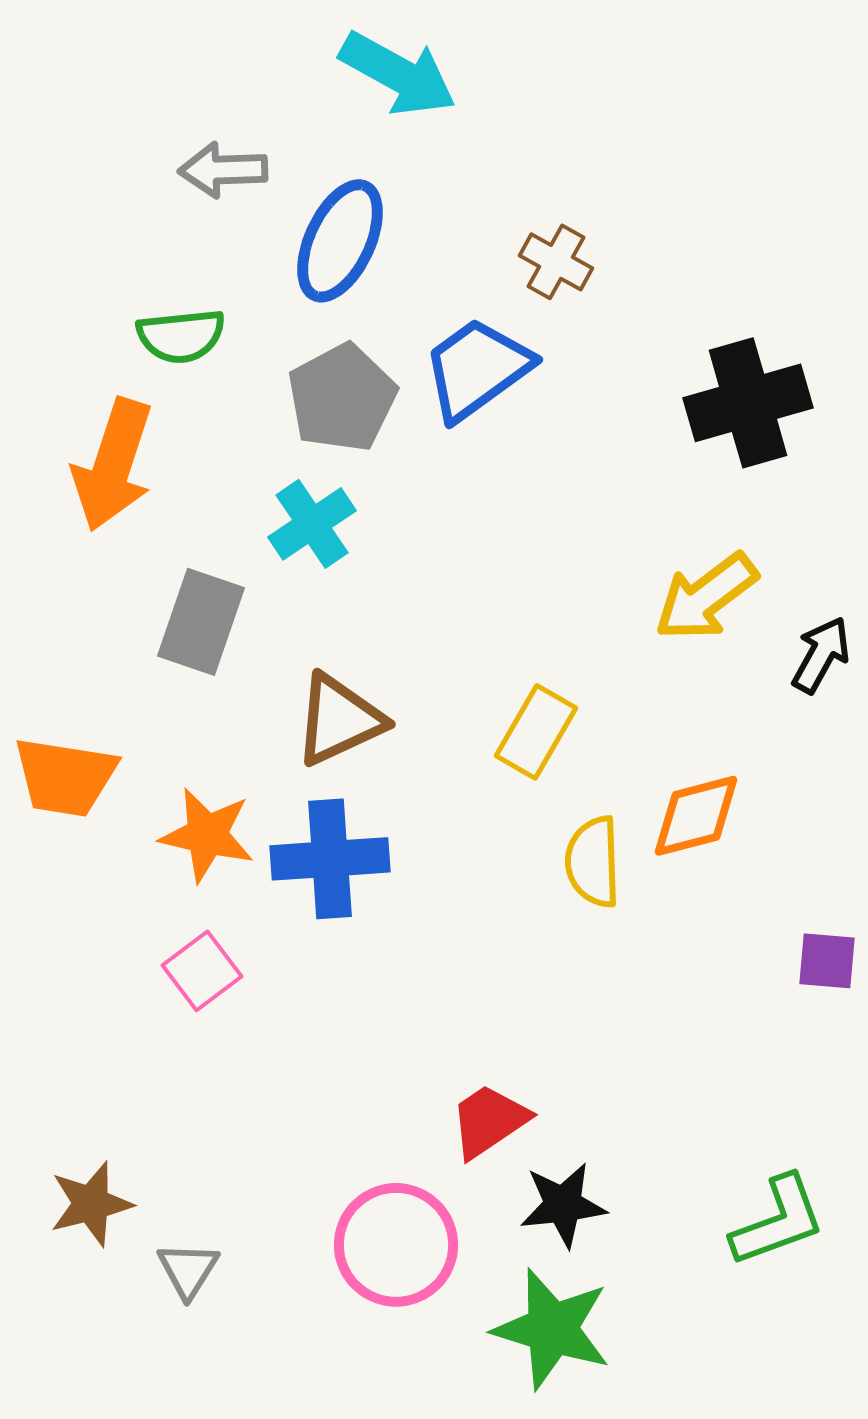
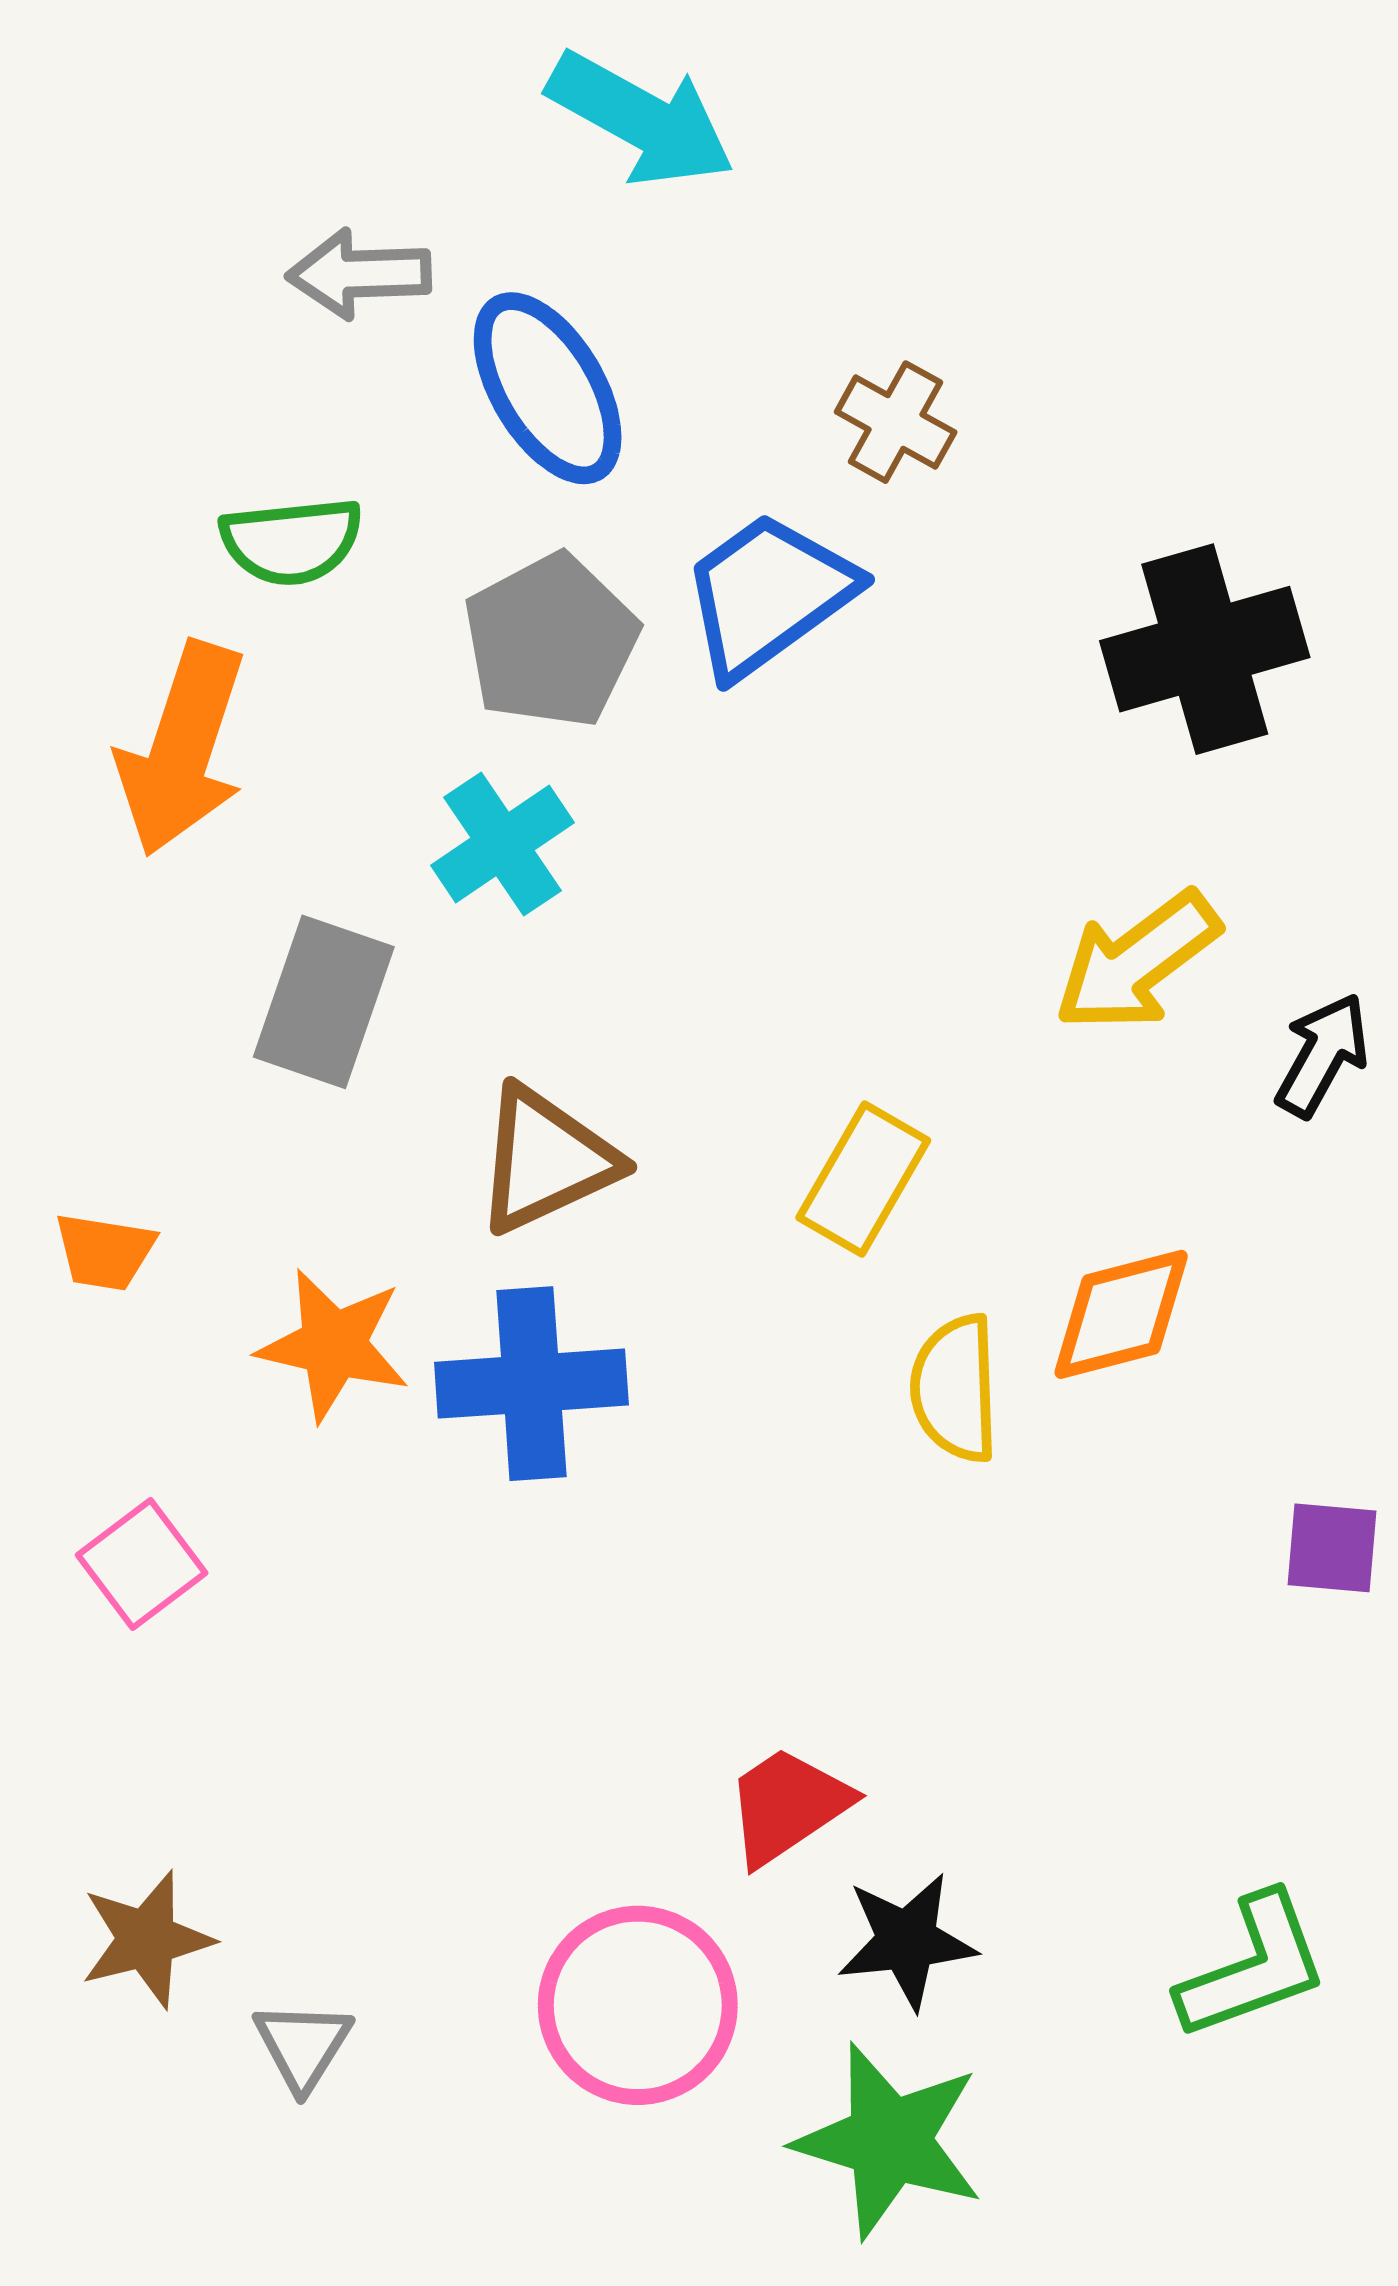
blue ellipse: (340, 241) -> (548, 388), turned -56
orange trapezoid: (65, 777) -> (105, 1252), size x0.6
pink square: (202, 971) -> (142, 1564), moved

